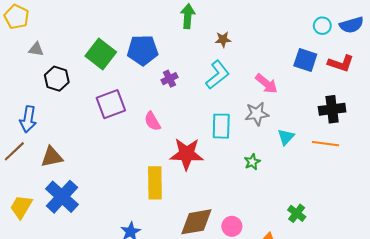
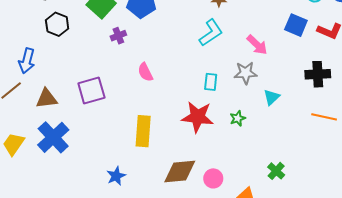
purple cross: (169, 79) -> (118, 36), moved
purple square: (111, 104) -> (91, 91), moved
cyan rectangle: (221, 126) -> (211, 82), size x0.7
orange line: (325, 144) -> (324, 117), moved
red star: (187, 154) -> (198, 117), moved

